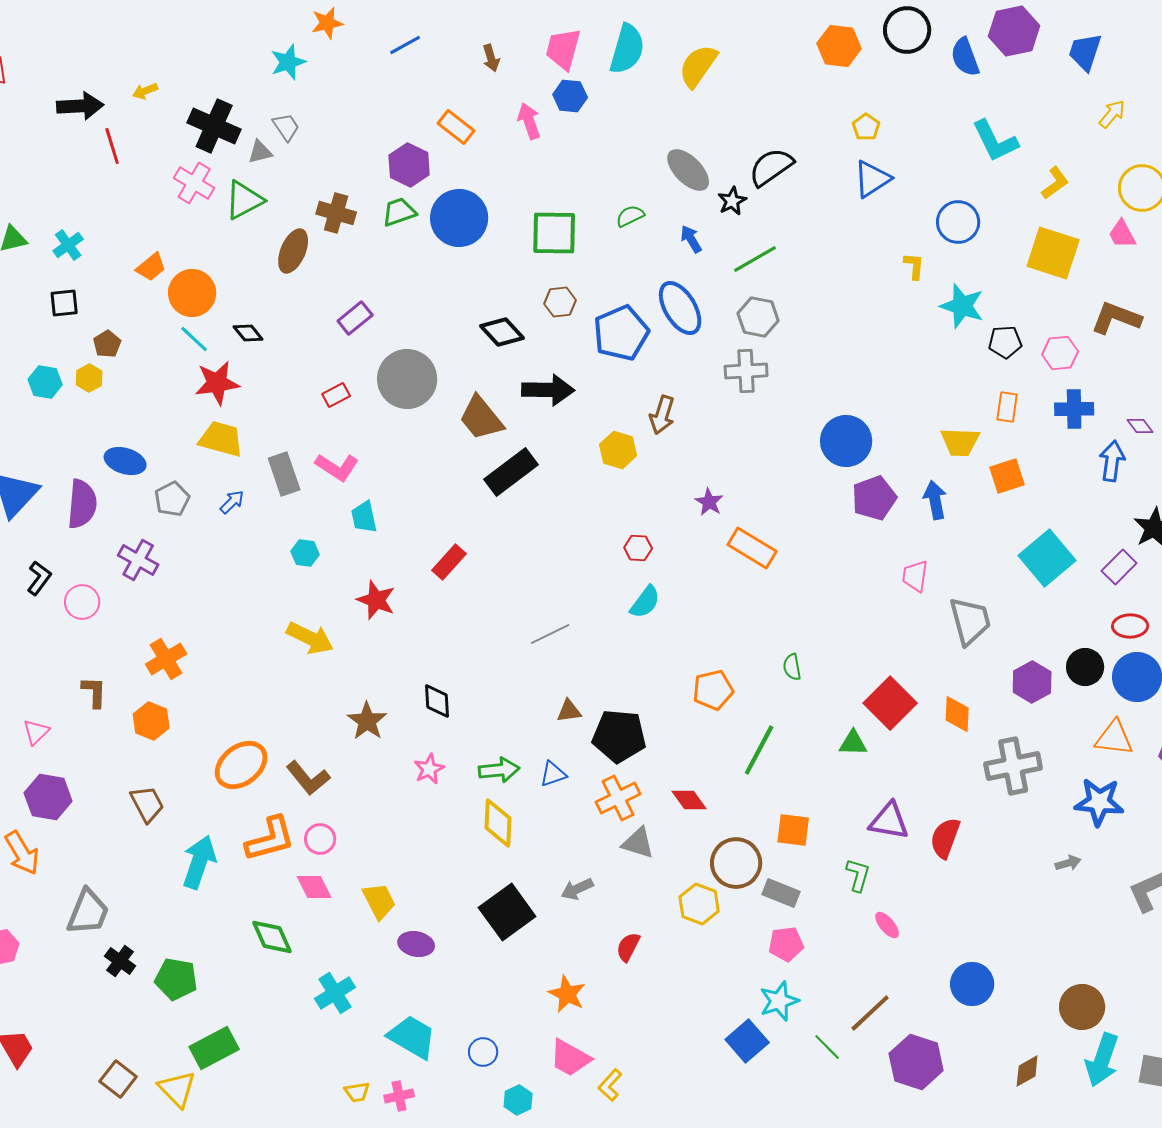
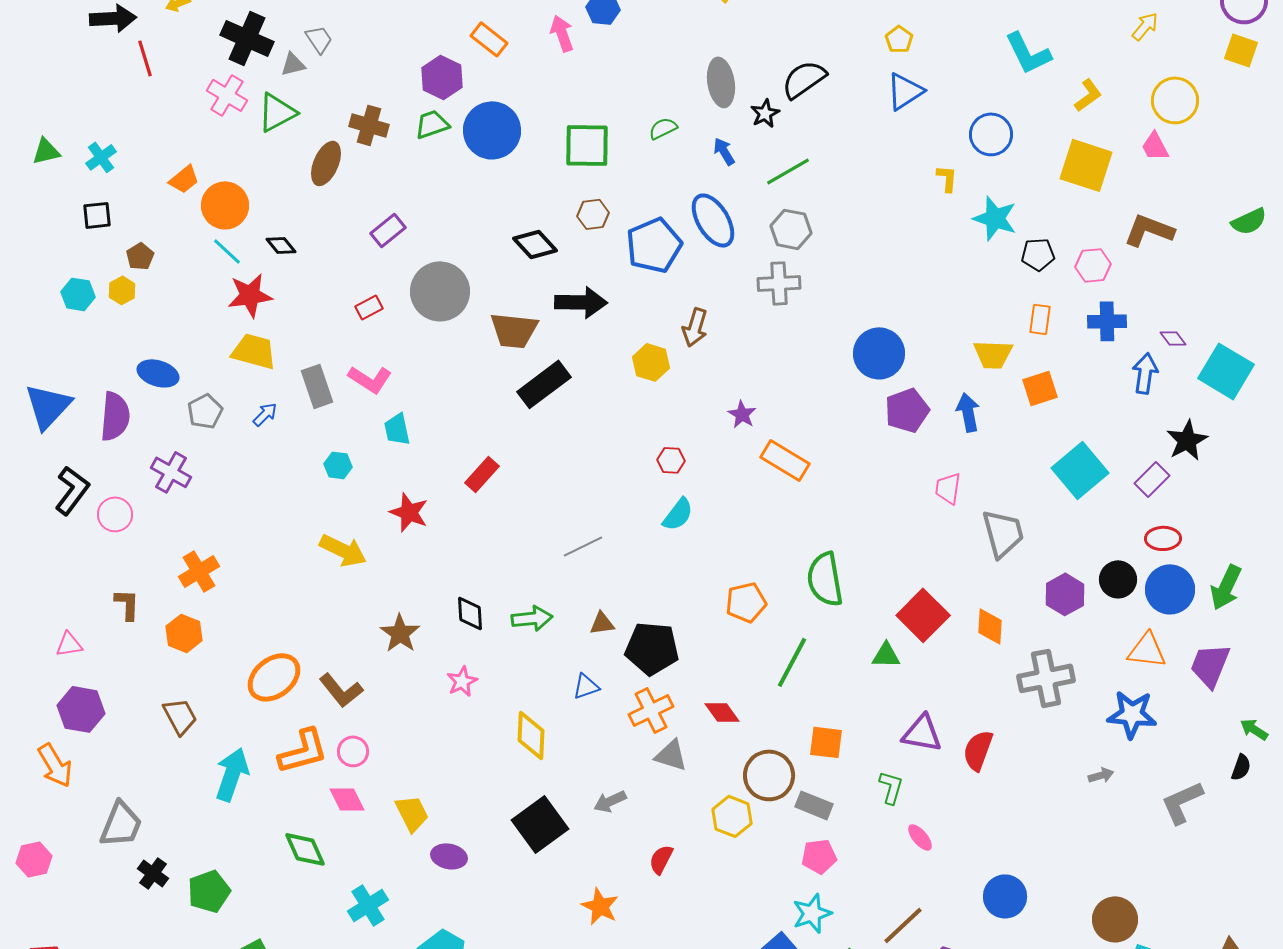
gray ellipse: (688, 170) -> (721, 82), turned 36
brown trapezoid: (481, 418) -> (514, 330), turned -45
black L-shape: (39, 578) -> (72, 490), size x1.4
green semicircle: (792, 667) -> (825, 579), size x2.0
pink triangle: (36, 732) -> (69, 644), turned 36
green arrow: (499, 770) -> (532, 618), moved
green pentagon: (176, 979) -> (209, 891), turned -30

